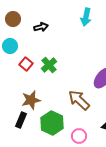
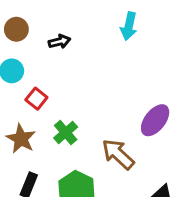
green cross: (49, 65) -> (66, 133), moved
brown star: (31, 100) -> (21, 139), moved, turned -30

